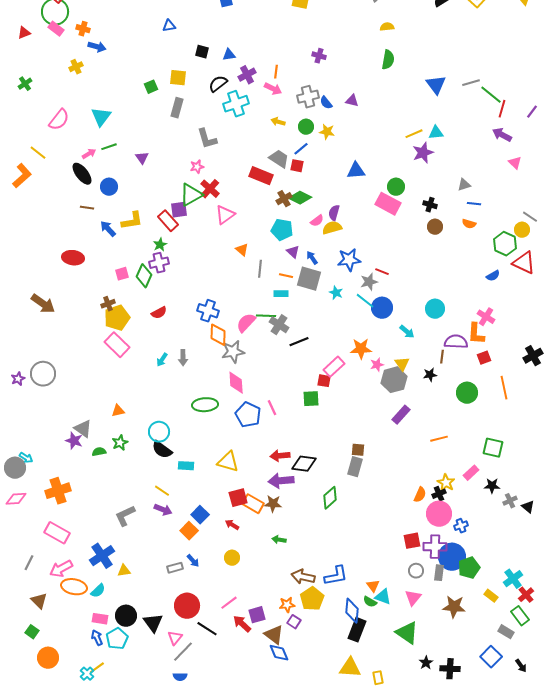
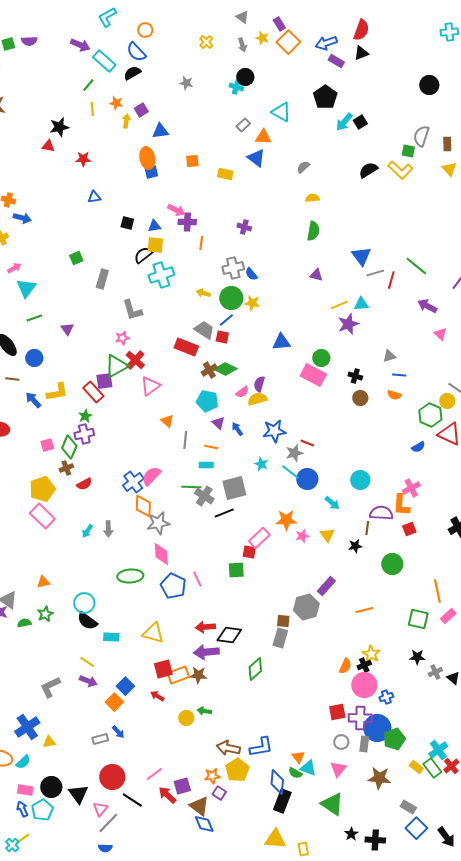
purple cross: (247, 75) -> (187, 222), moved, turned 30
yellow square: (178, 78) -> (155, 245), moved
gray line: (471, 83) -> (375, 273), moved
pink arrow: (273, 89) -> (176, 210), moved
purple triangle: (352, 101) -> (316, 275), moved
red line: (502, 109) -> (391, 280), moved
green circle: (306, 127) -> (231, 298), size x1.5
pink arrow: (89, 154) -> (14, 268), moved
gray square: (309, 279) -> (234, 488), moved, turned -30
brown cross: (108, 304) -> (66, 468), moved
blue cross: (208, 311) -> (133, 482), turned 35
pink cross: (486, 317) -> (411, 488), turned 30
pink semicircle: (246, 323) -> (151, 476), moved
gray hexagon: (394, 380) -> (306, 607), moved
orange line: (504, 388) -> (437, 591), moved
pink rectangle: (471, 473) -> (448, 616), moved
orange rectangle: (253, 504) -> (178, 675), turned -50
yellow circle: (232, 558) -> (186, 718), moved
green rectangle: (520, 616) -> (432, 768), moved
gray rectangle: (506, 632) -> (408, 807), moved
black arrow: (521, 666) -> (446, 837), size x1.5

